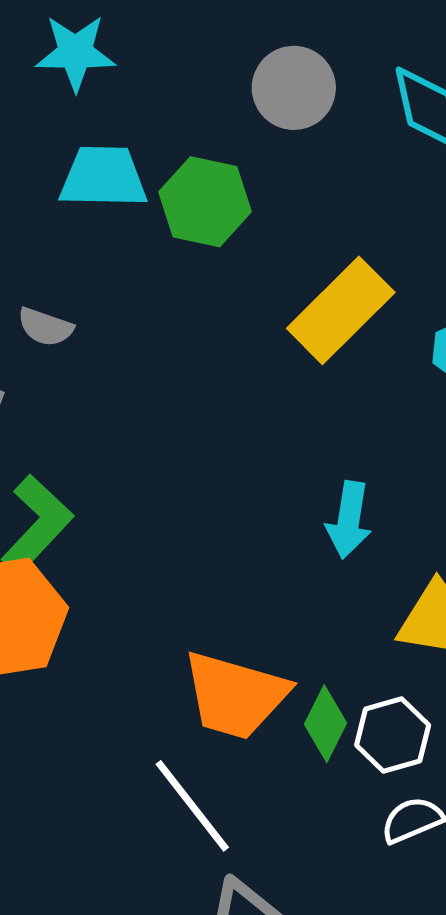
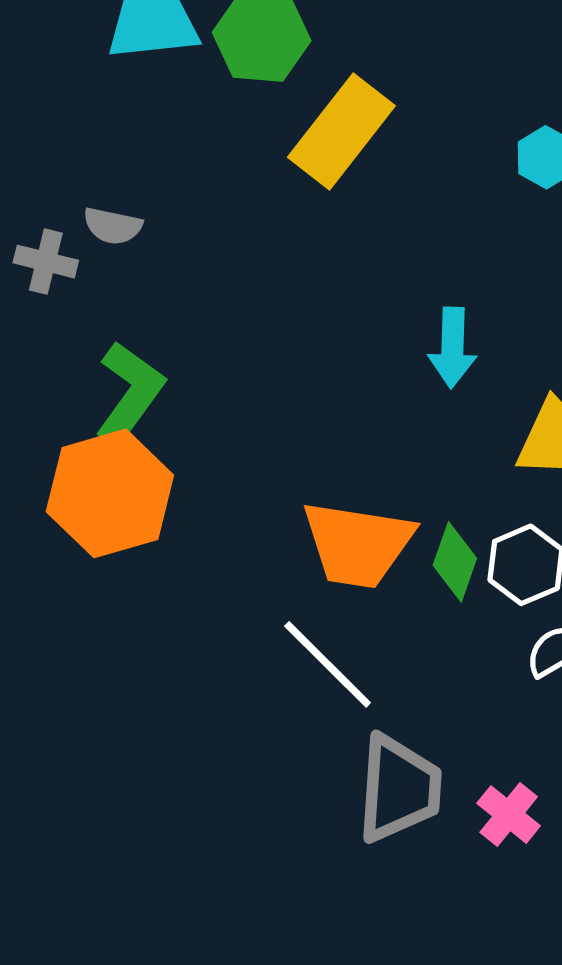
yellow rectangle: (341, 310) -> (341, 131), moved
gray semicircle: (45, 327) -> (113, 226), moved

